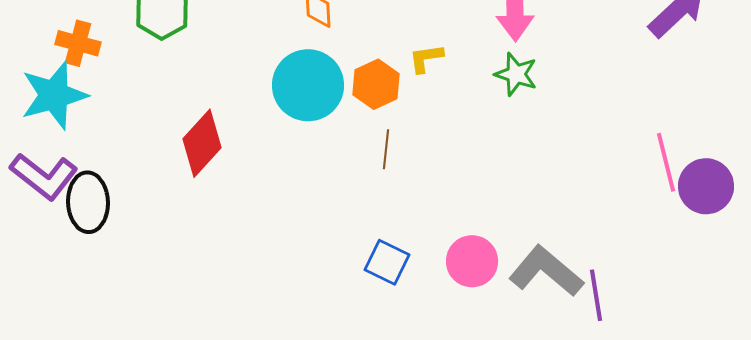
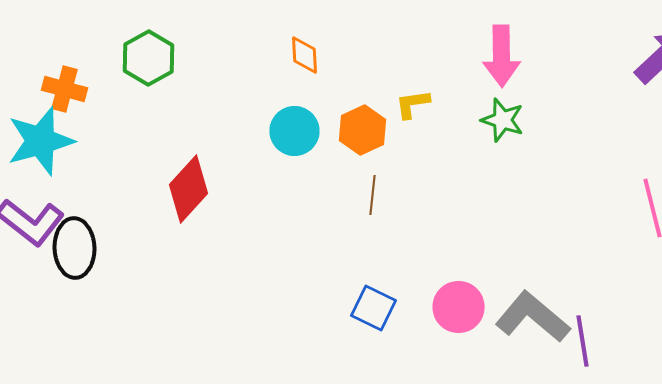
cyan circle: (308, 85) -> (294, 131), size x0.7

